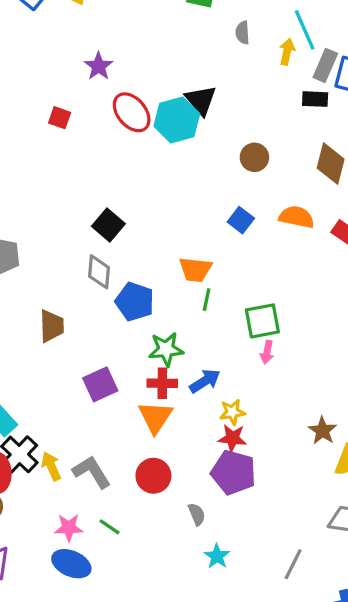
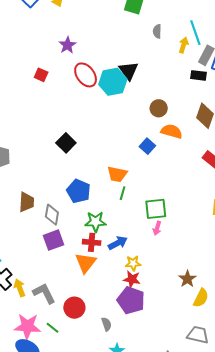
orange semicircle: (296, 217) -> (172, 131), moved
gray diamond: (99, 272) -> (52, 215), moved
red circle: (153, 476) -> (74, 308), moved
pink star: (69, 528) -> (27, 326), size x1.5

